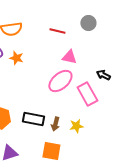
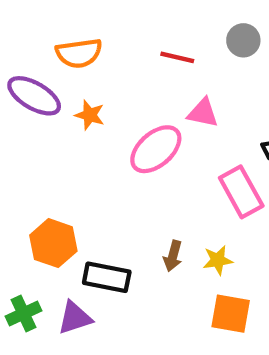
pink ellipse: (60, 81) -> (156, 149), moved
black rectangle: (33, 119) -> (107, 277), moved
orange square: (51, 151) -> (231, 314), moved

